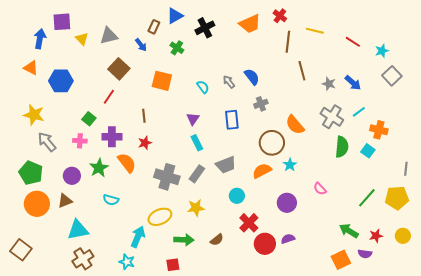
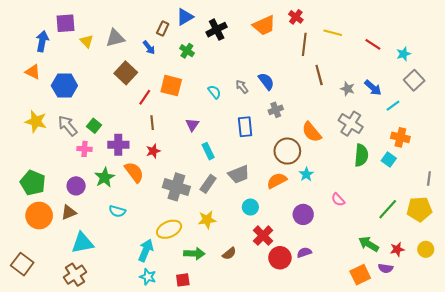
red line: (109, 97) -> (145, 97), moved
cyan line: (359, 112) -> (393, 106), moved
purple triangle: (193, 119) -> (192, 125), moved
gray arrow: (47, 142) -> (68, 126), moved
brown cross: (83, 259) -> (75, 275), moved
cyan star: (127, 262) -> (148, 277), moved

